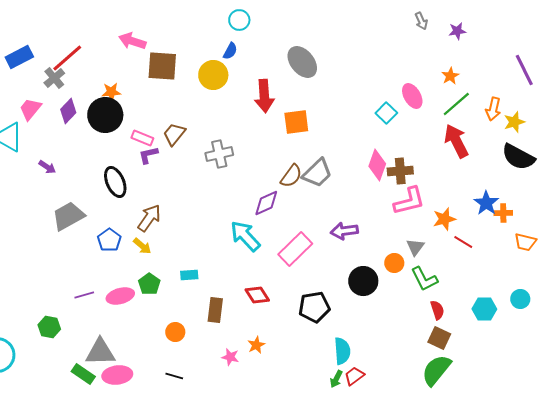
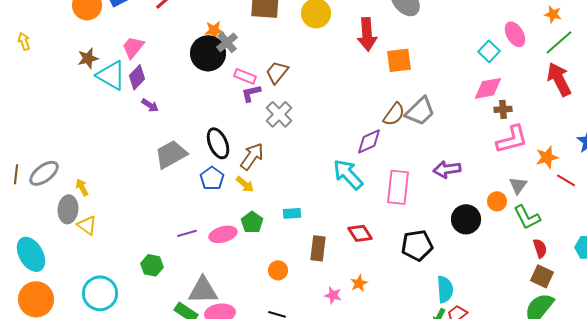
orange star: (450, 76) -> (553, 14), turned -30
gray cross: (54, 78) -> (227, 42), moved
purple diamond: (68, 111) -> (137, 77), moved
gray cross: (219, 154) -> (279, 114), moved, turned -32
pink diamond: (377, 165) -> (488, 88), moved, turned 60
brown cross: (400, 171) -> (503, 109), size x0.7
black ellipse: (115, 182) -> (218, 143), moved
pink rectangle: (295, 249) -> (398, 187), turned -40

